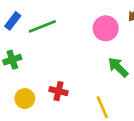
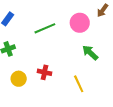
green line: (42, 26) -> (45, 28), moved

